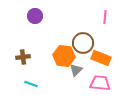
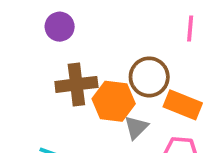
brown cross: (23, 57) -> (76, 84), moved, size x1.5

